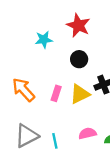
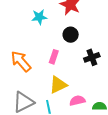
pink rectangle: (56, 93) -> (54, 57), moved
yellow triangle: (80, 94) -> (58, 85), moved

